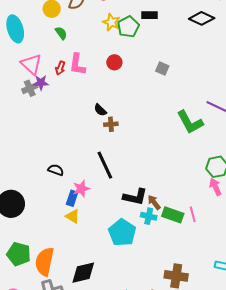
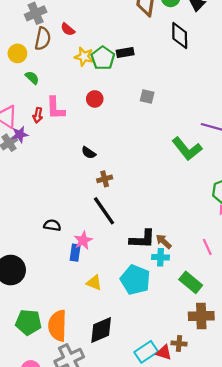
black rectangle: (150, 15) -> (125, 53), moved
black diamond: (202, 18) -> (180, 36), turned 75
brown cross: (111, 124) -> (105, 179), moved
green rectangle: (173, 215) -> (191, 282), moved, turned 30
yellow triangle: (73, 216) -> (94, 283), moved

